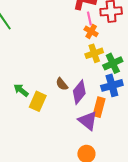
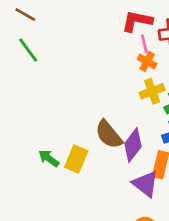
brown semicircle: (62, 84) -> (109, 134), size x1.6
green arrow: (21, 90) -> (49, 158), moved

